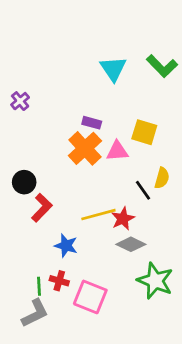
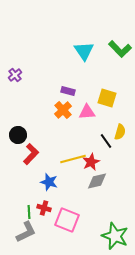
orange cross: (85, 148) -> (63, 110), size x0.7
gray diamond: (131, 244) -> (97, 181), turned -40
green star: (155, 281) -> (115, 236), moved

